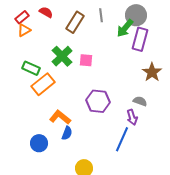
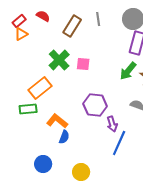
green arrow: (125, 28) -> (128, 71), moved
green rectangle: (31, 68) -> (28, 109), moved, turned -30
purple arrow: (132, 117) -> (112, 124), moved
blue circle: (39, 143) -> (43, 164), moved

